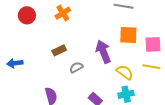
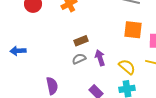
brown rectangle: (59, 50) -> (81, 41), moved
purple arrow: (103, 52) -> (100, 58), moved, size x0.7

